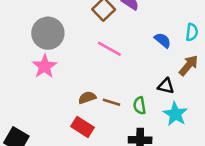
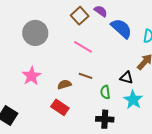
blue semicircle: (163, 40) -> (121, 28), moved, size x1.6
pink star: (45, 66) -> (32, 76), moved
brown line: (111, 102) -> (86, 76), moved

